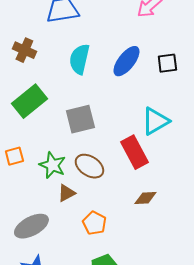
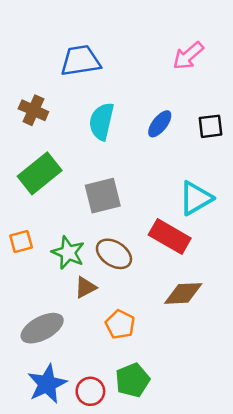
blue ellipse: (126, 61) -> (160, 124), size x0.7
red rectangle: (134, 152) -> (170, 237), turned -32
brown diamond: (145, 198) -> (183, 293), size x1.4

